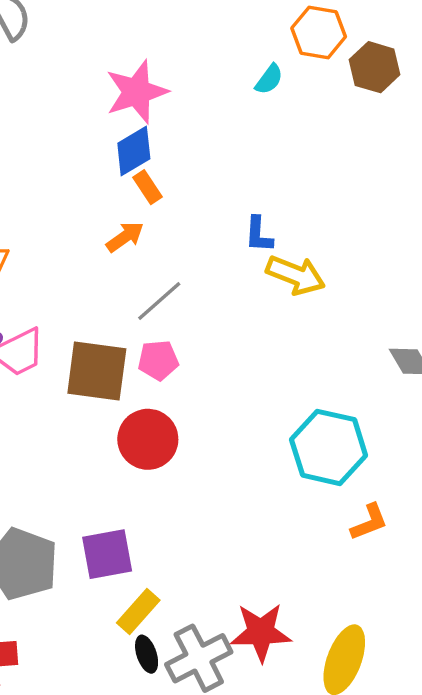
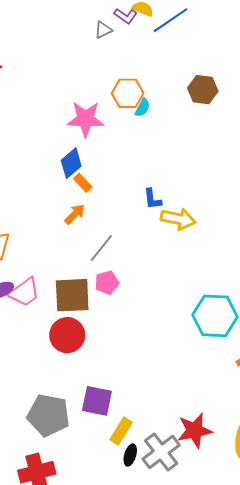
orange hexagon: (319, 32) -> (128, 93), moved
pink star: (137, 92) -> (86, 119), moved, turned 30
red circle: (148, 439) -> (67, 335), moved
purple square: (107, 554) -> (97, 401), turned 32
black ellipse: (147, 654) -> (130, 455), turned 45

